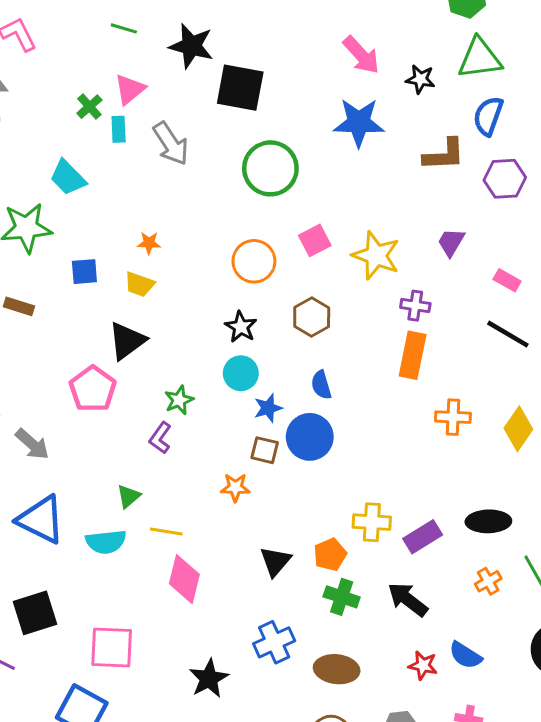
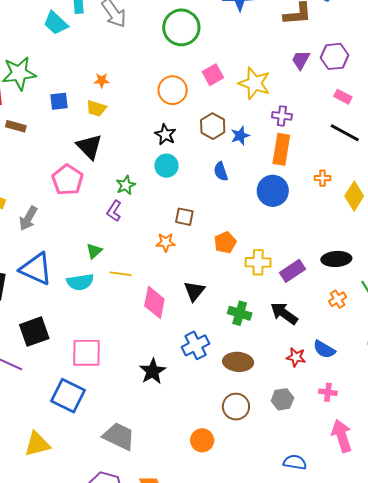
cyan trapezoid: (68, 177) -> (56, 23), moved
purple hexagon: (505, 179) -> (335, 56), moved
purple trapezoid: (451, 242) -> (301, 60), moved
black triangle: (127, 341) -> (89, 147), turned -36
blue star: (268, 408) -> (240, 136), moved
orange cross: (453, 417) -> (323, 178), moved, size x0.7
blue circle: (310, 437) -> (273, 191), moved
gray arrow: (32, 444) -> (28, 218), turned 80
orange pentagon: (330, 555) -> (225, 243), moved
pink diamond: (184, 579) -> (154, 302), moved

